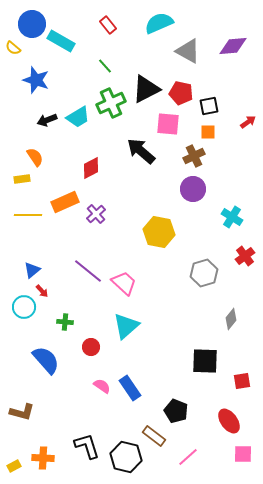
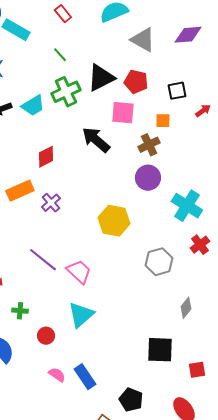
black square: (209, 106) -> (177, 91), moved
cyan cross: (232, 217) -> (187, 206), size x1.4

